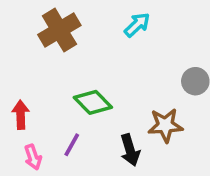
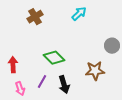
brown cross: (59, 30) -> (35, 17), size x0.7
black arrow: (130, 150) -> (64, 85), moved

